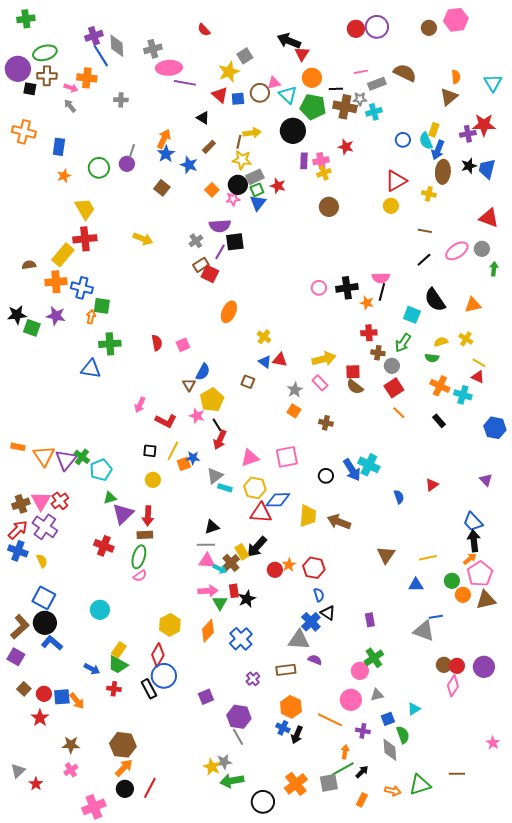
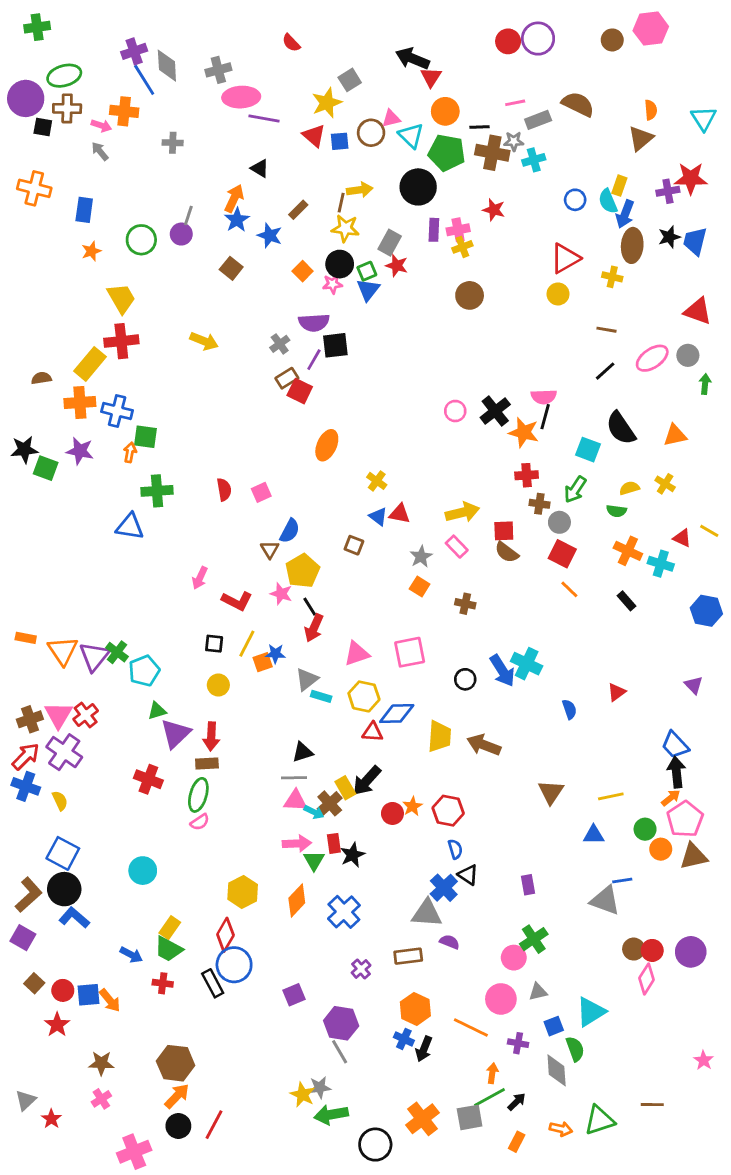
black triangle: (203, 118) -> (260, 168), moved
gray rectangle: (255, 177) -> (390, 243), moved, turned -36
black cross: (347, 288) -> (495, 411), turned -30
orange star: (367, 303) -> (524, 432), size x1.5
yellow line: (479, 363) -> (709, 531), moved
red square: (394, 388) -> (562, 554), turned -30
red triangle: (261, 513) -> (372, 732), size x0.7
cyan triangle: (414, 709) -> (591, 1012), size x1.6

